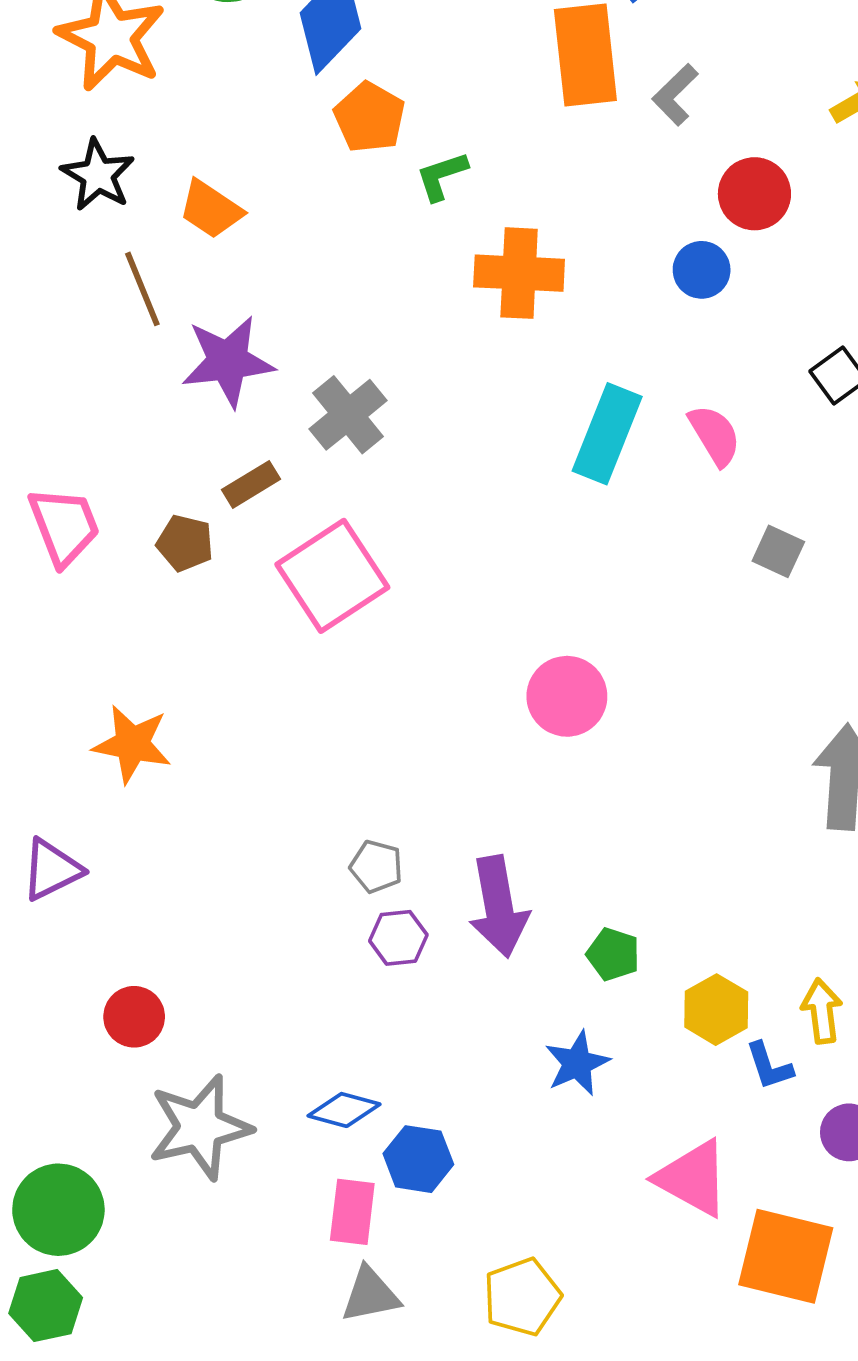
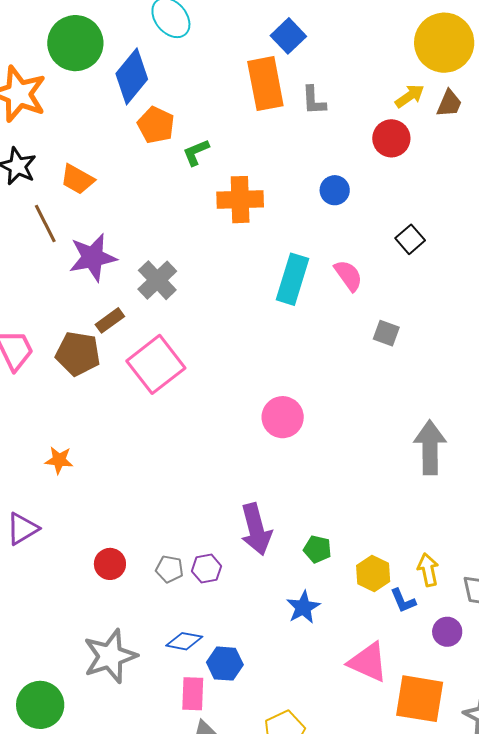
gray L-shape: (675, 95) -> (314, 100), turned -44
red circle: (754, 194) -> (391, 138), moved
brown pentagon: (185, 543) -> (78, 354), size x1.5
orange star: (132, 744) -> (59, 460), size x0.7
gray pentagon: (376, 866) -> (169, 569), moved
purple hexagon: (398, 938) -> (206, 569), moved
red circle: (134, 1017) -> (110, 564), moved

